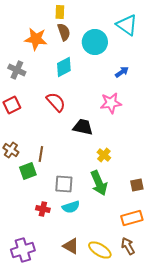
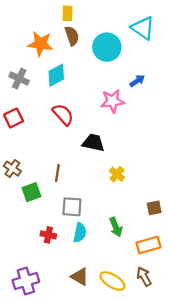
cyan diamond: (64, 67) -> (56, 75), moved
pink star: (111, 103) -> (112, 101), moved
brown line: (41, 154) -> (57, 173), moved
green arrow: (99, 183) -> (116, 227), moved, size x0.7
cyan semicircle: (71, 207) -> (80, 233), turned -60

